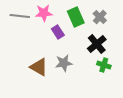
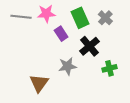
black cross: (97, 44) -> (90, 46), moved
green cross: (104, 65) -> (110, 68), turned -32
brown triangle: (39, 67) -> (39, 83), moved, turned 36

